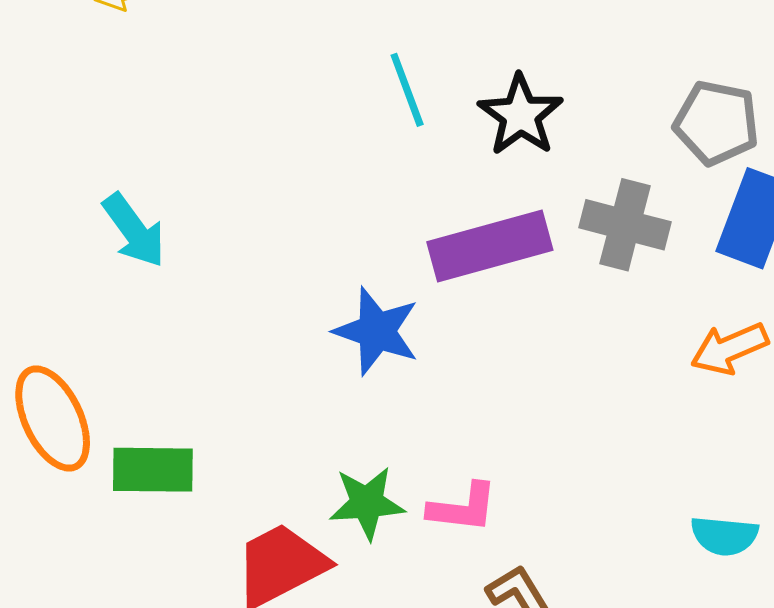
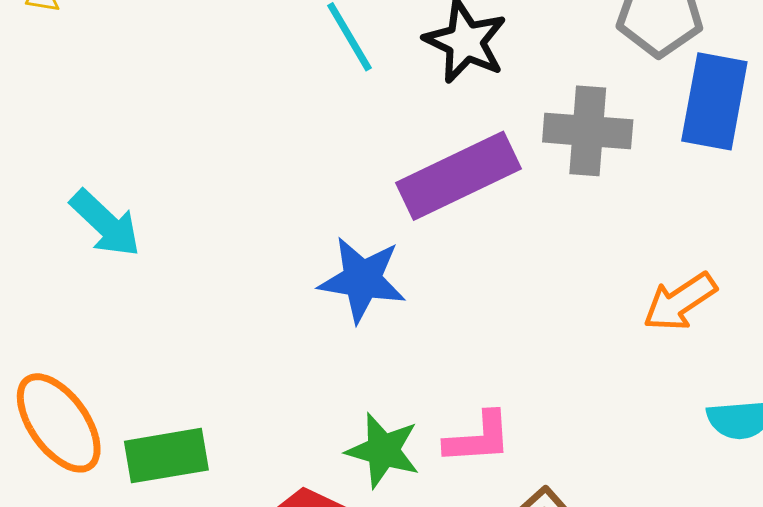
orange arrow: (729, 349) -> (680, 302), moved
green star: (367, 503) -> (383, 450), turned 30

